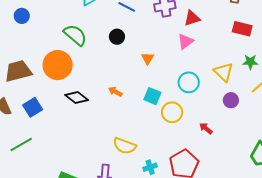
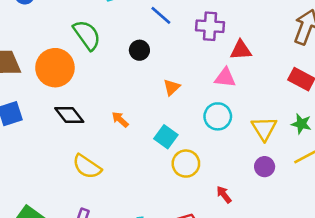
pink triangle: (185, 41) -> (225, 78), turned 30
cyan circle: (189, 82) -> (218, 116), moved
yellow semicircle: (125, 146) -> (87, 167), moved

